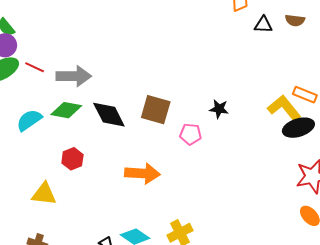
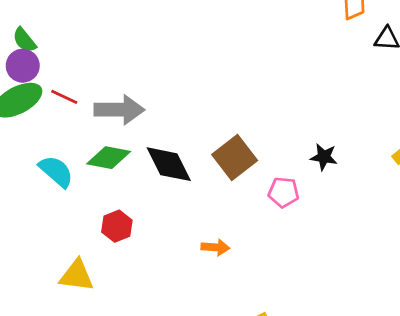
brown square: (156, 110) -> (235, 157), turned 36
cyan semicircle: (29, 120) -> (56, 171), turned 76
orange arrow: (142, 173) -> (215, 247), size x0.6

